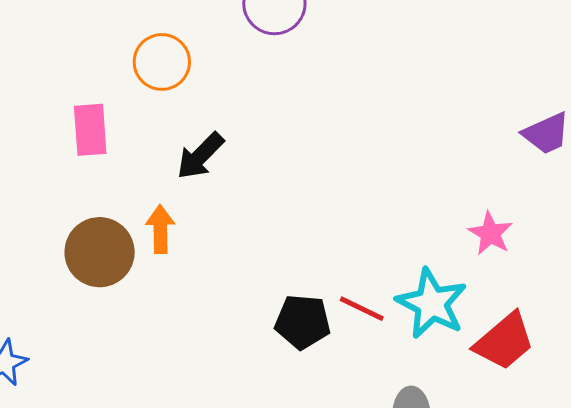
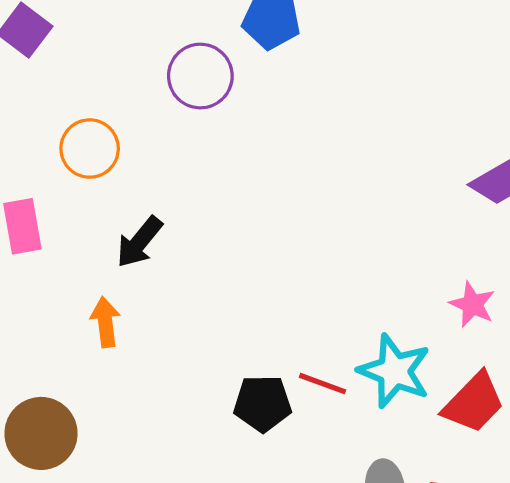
pink star: (490, 233) -> (472, 304), moved
brown circle: (100, 252) -> (41, 433), moved

